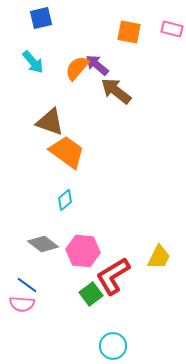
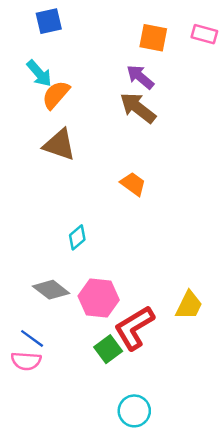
purple arrow: (97, 65) -> (140, 77), moved
orange semicircle: (77, 68) -> (56, 95), moved
orange trapezoid: (67, 152) -> (133, 184), moved, size x0.6

